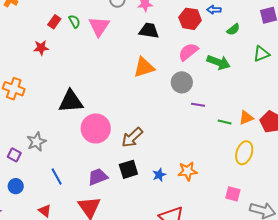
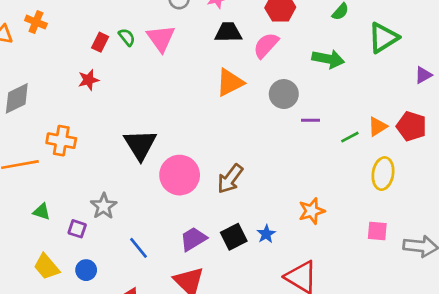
pink semicircle: (188, 52) -> (266, 45), moved
green triangle: (261, 54) -> (383, 38), size x1.4
black triangle: (71, 101) -> (140, 145), turned -48
green line: (225, 122) -> (350, 137), turned -32
black square: (128, 169) -> (234, 237), moved
blue star: (159, 175) -> (266, 234), moved

